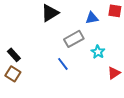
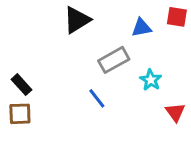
red triangle: (114, 73) -> (175, 112), turned -32
brown square: (13, 74) -> (20, 114), turned -35

